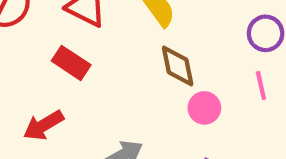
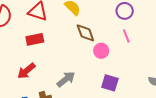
red rectangle: (71, 63) -> (35, 39), turned -36

